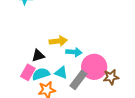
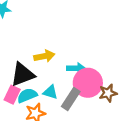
cyan arrow: (74, 52) -> (76, 68), moved
black triangle: (38, 56) -> (23, 74), size x1.6

